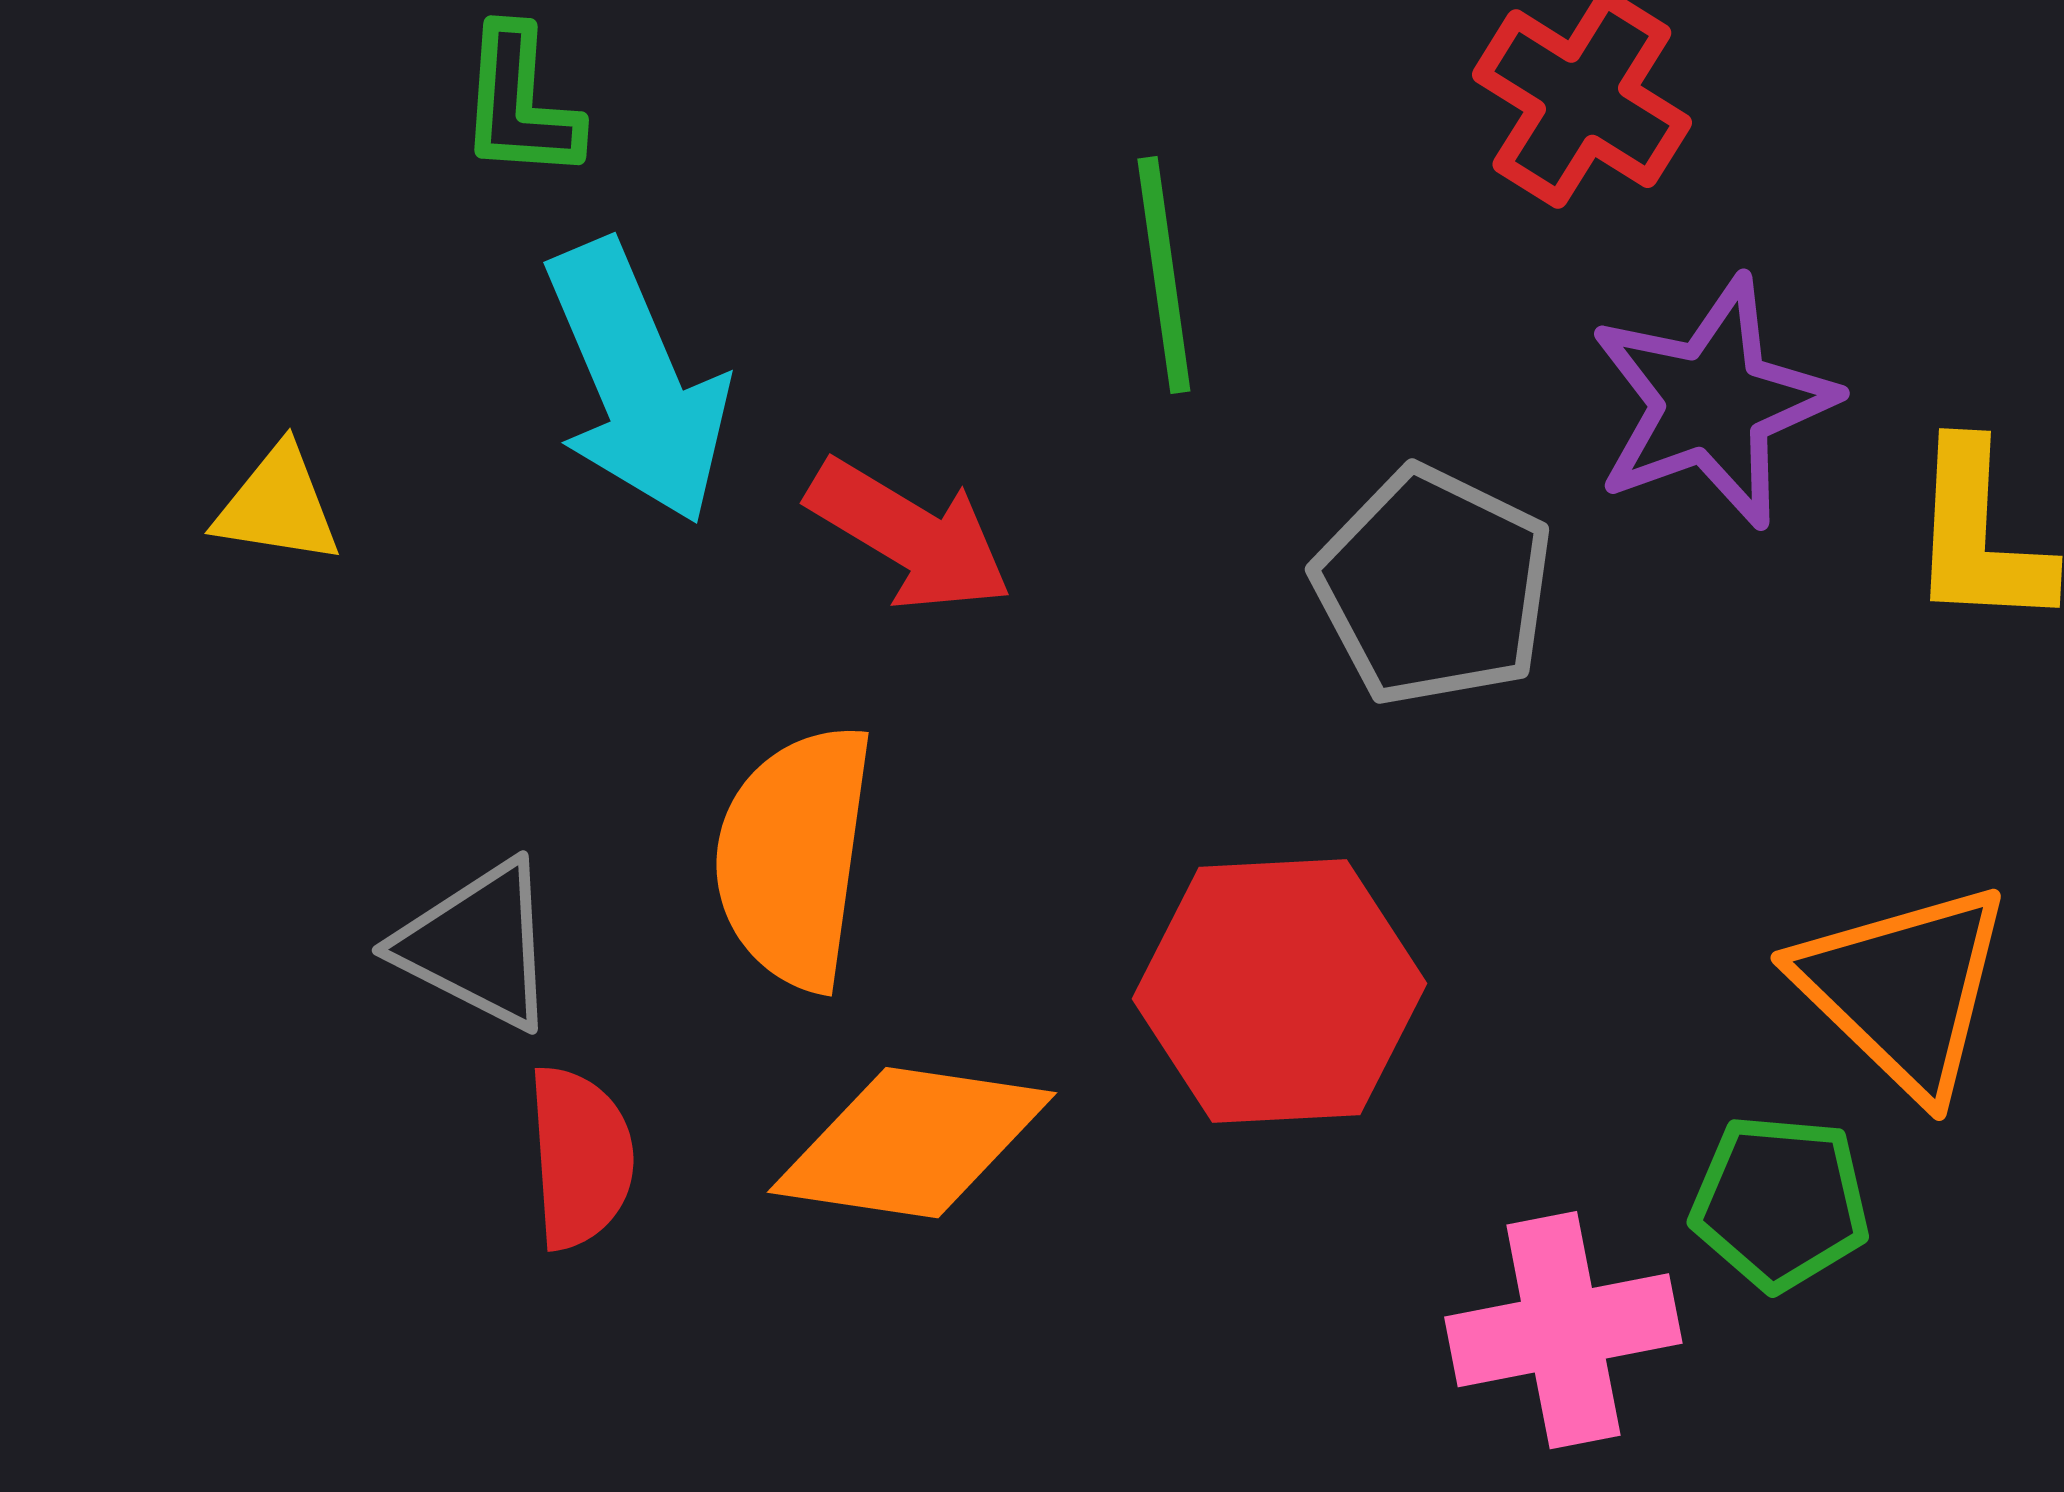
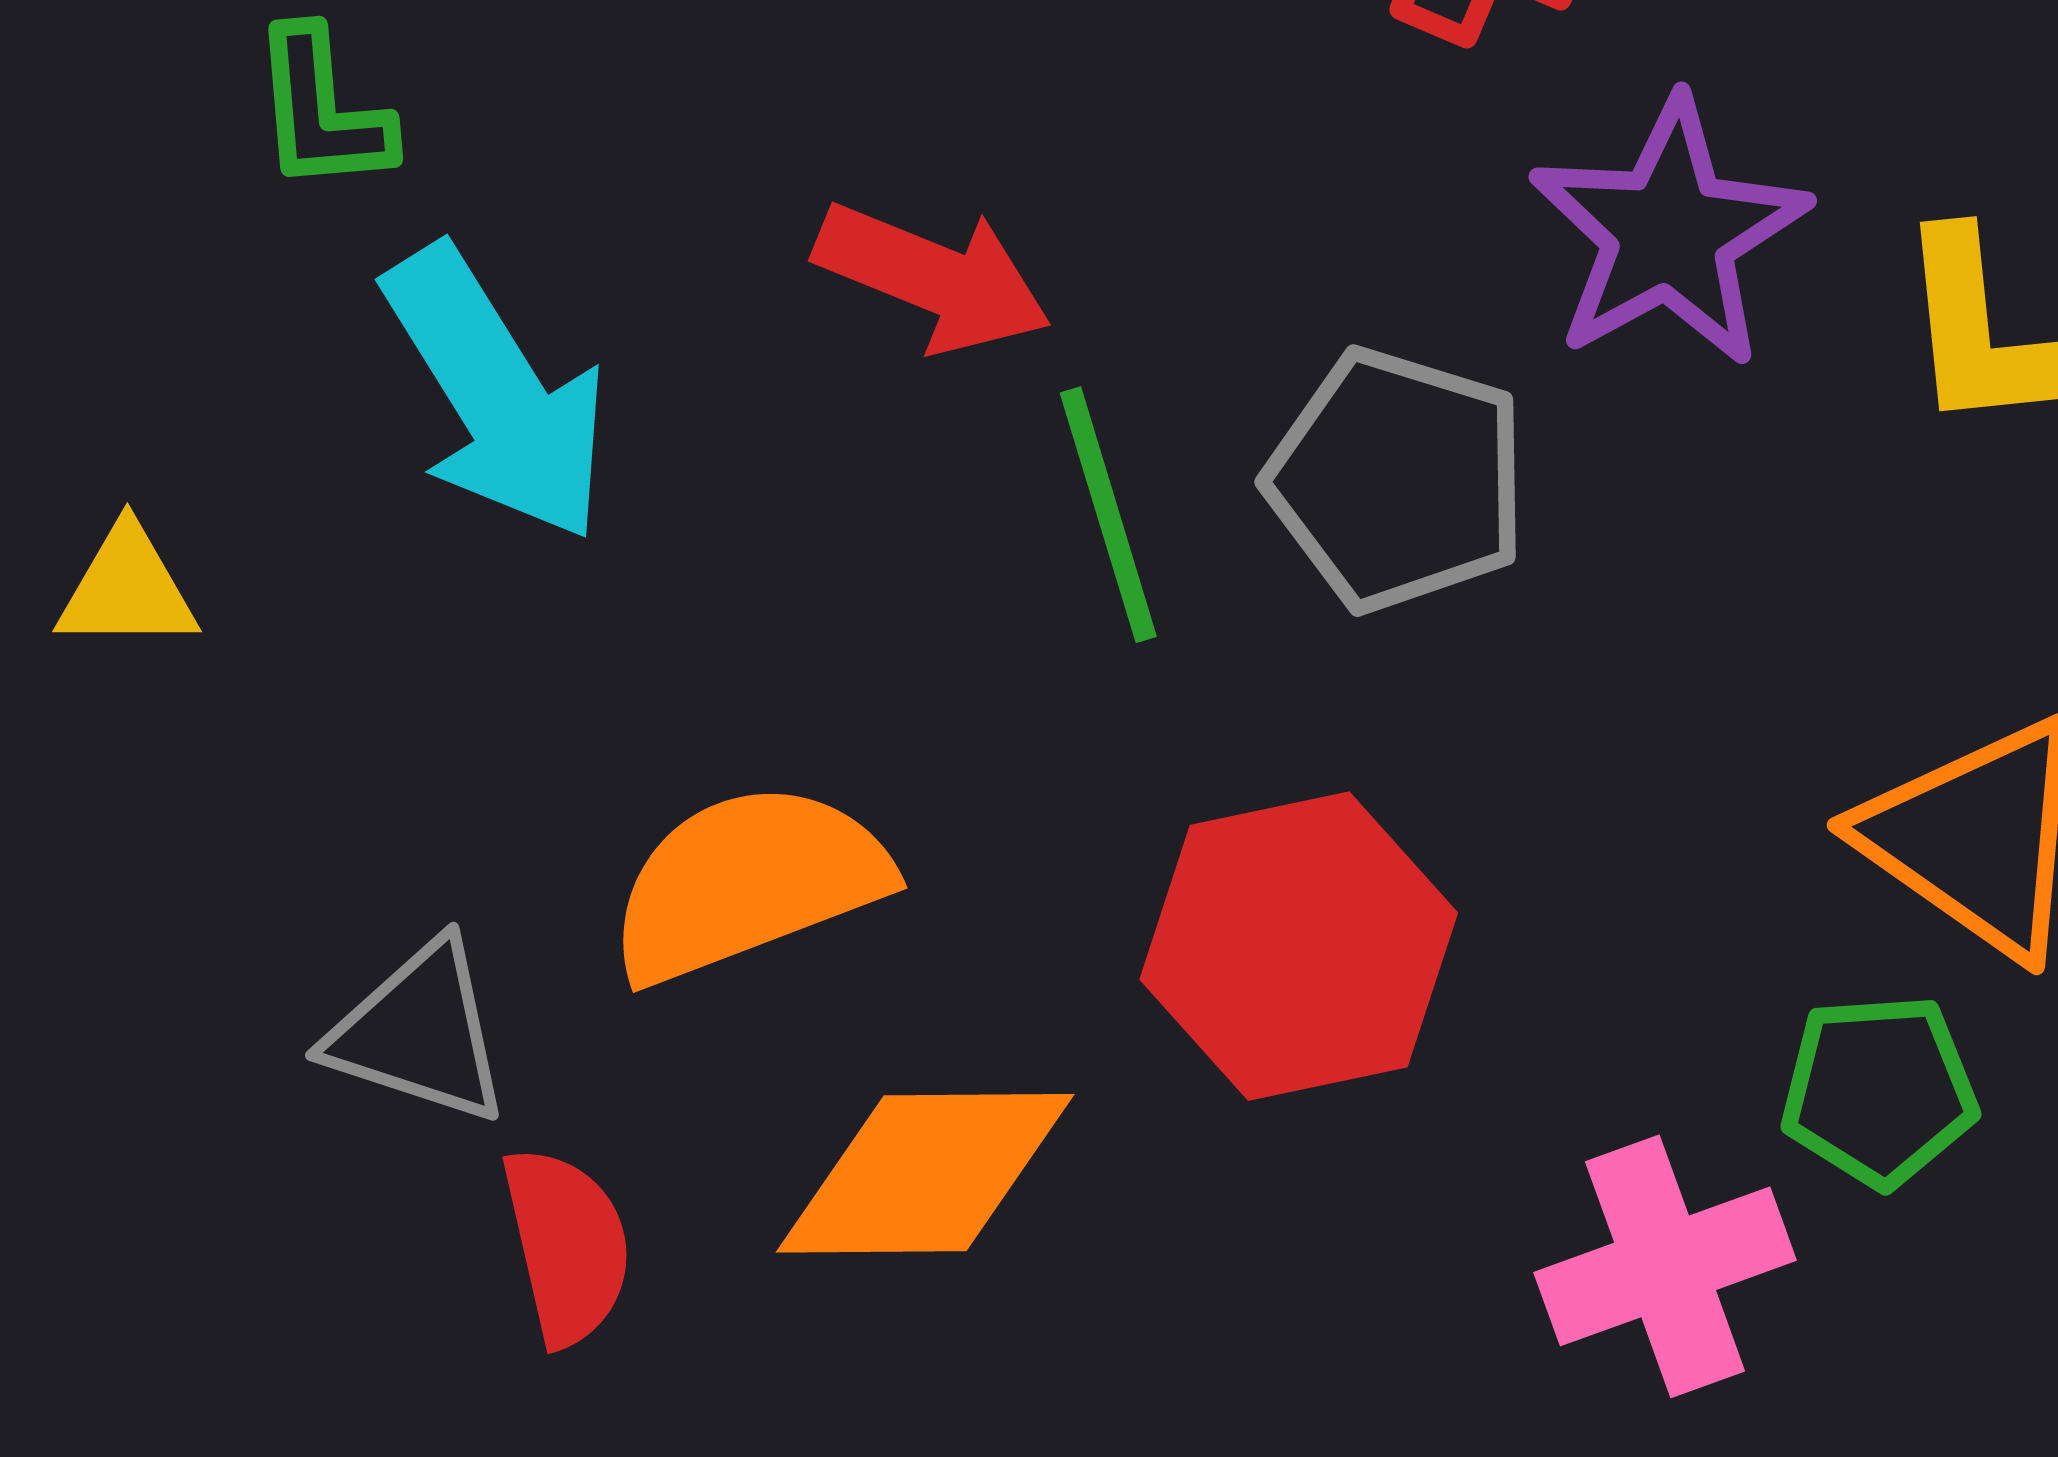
green line: (1164, 275) -> (1108, 515), moved
red arrow: (909, 535) -> (933, 277), moved
orange semicircle: (794, 857) -> (748, 882), turned 70

